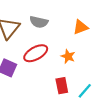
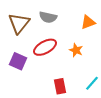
red rectangle: (62, 86) -> (60, 86), moved

